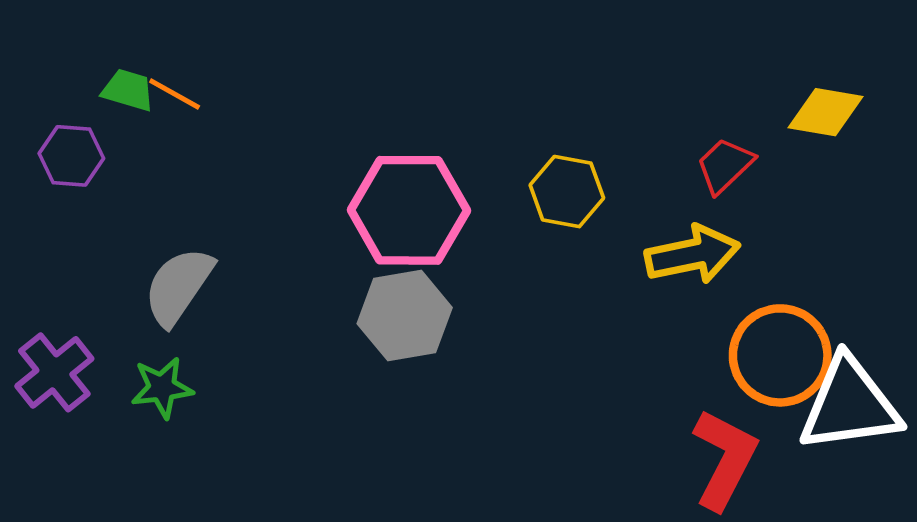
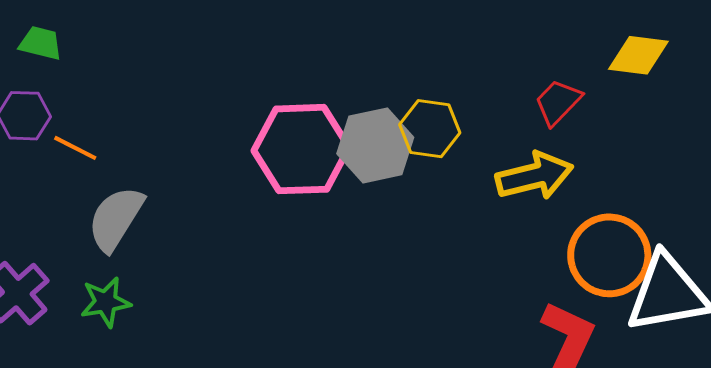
green trapezoid: (128, 90) -> (41, 43), moved
orange line: (175, 94) -> (75, 148), moved
gray hexagon: (405, 316) -> (375, 145), moved

